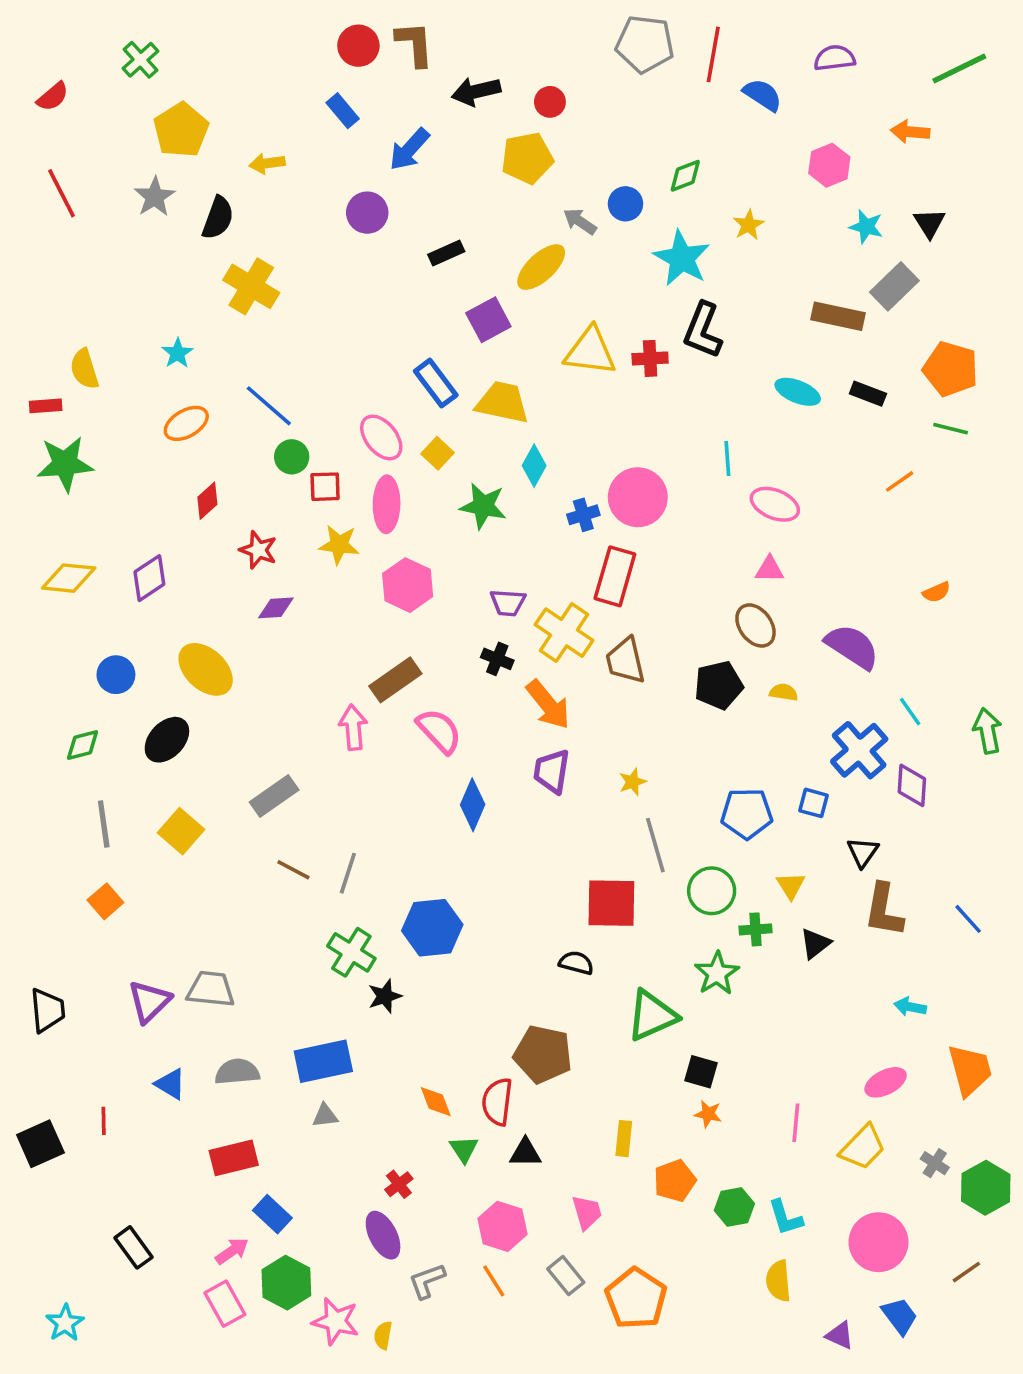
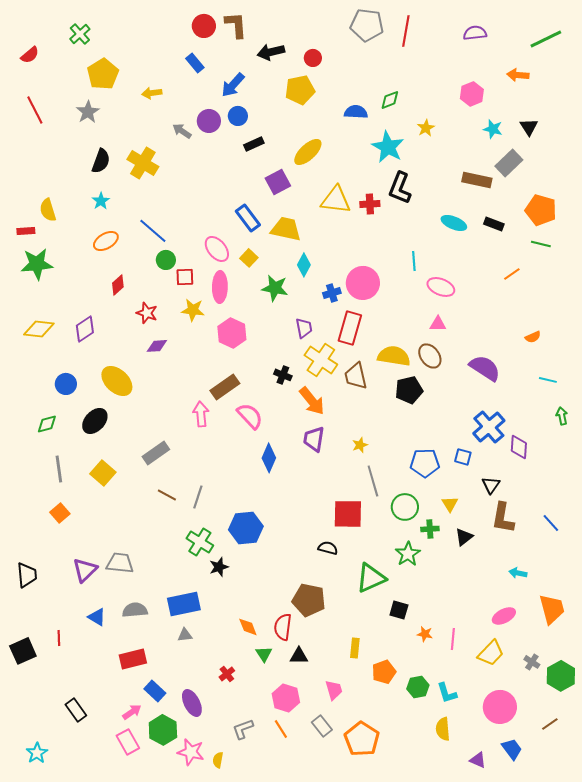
blue semicircle: (763, 95) -> (356, 112), moved, turned -30
blue circle: (625, 204) -> (238, 116), moved
black semicircle: (218, 218) -> (101, 161), moved
gray arrow: (580, 221) -> (182, 131), moved
purple trapezoid: (508, 603) -> (304, 328), moved, turned -105
yellow semicircle: (784, 692) -> (394, 356), moved, size x2.0
cyan line: (910, 712) -> (548, 380), moved, turned -42
green arrow: (987, 731) -> (562, 416), size x0.7
orange star: (708, 1114) -> (425, 634), moved
purple ellipse: (383, 1235) -> (192, 703), moved

